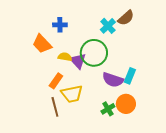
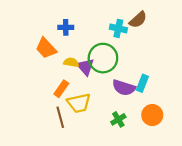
cyan cross: (108, 26) -> (118, 28), turned -35
orange circle: (126, 104) -> (152, 115), moved

